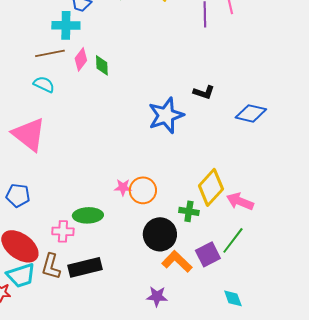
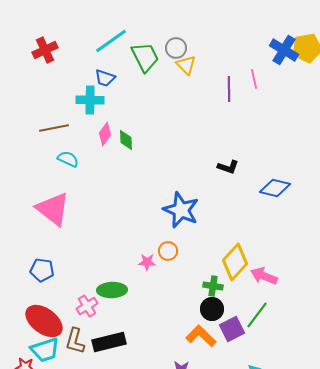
brown line: (50, 53) -> (54, 128), moved
blue star: (166, 115) -> (181, 210), moved, turned -30
orange circle: (143, 190) -> (168, 251), moved, size x0.7
pink cross: (63, 231) -> (87, 306), turned -35
black circle: (160, 234) -> (212, 309), moved, size x0.7

